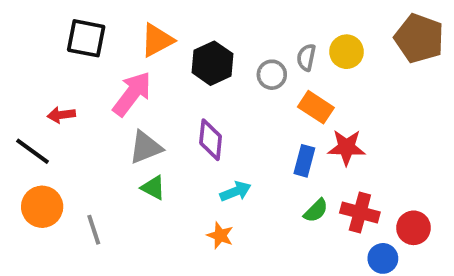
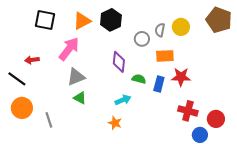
black hexagon: (212, 63) -> (111, 20), moved
orange rectangle: (316, 107) -> (165, 56), turned -36
purple diamond: (211, 140) -> (119, 62), moved
green semicircle: (316, 211) -> (139, 79), moved, turned -120

